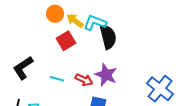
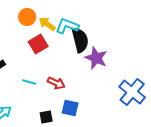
purple star: (106, 75) -> (96, 58), moved

